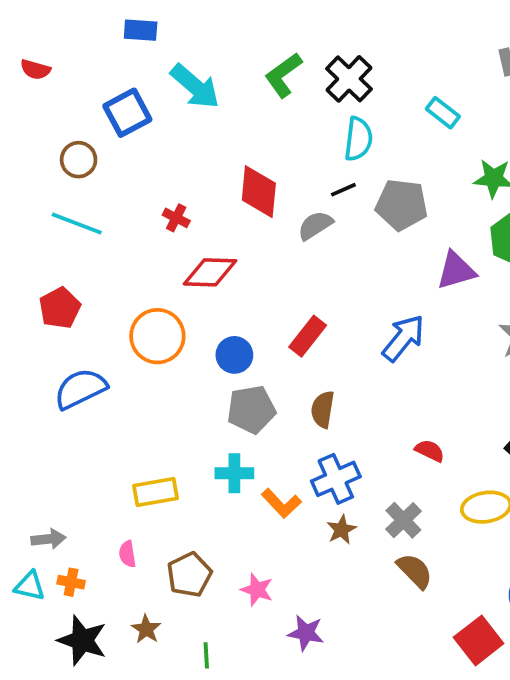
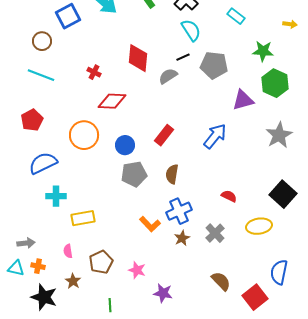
cyan semicircle: (358, 139) -> (191, 30), turned -40
cyan cross: (234, 473) -> (56, 196), moved
brown semicircle: (415, 571) -> (221, 281), moved
brown star: (146, 629) -> (73, 281), moved

